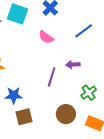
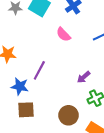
purple arrow: (73, 65) -> (84, 77), moved, turned -48
purple line: (52, 77) -> (39, 70), moved

